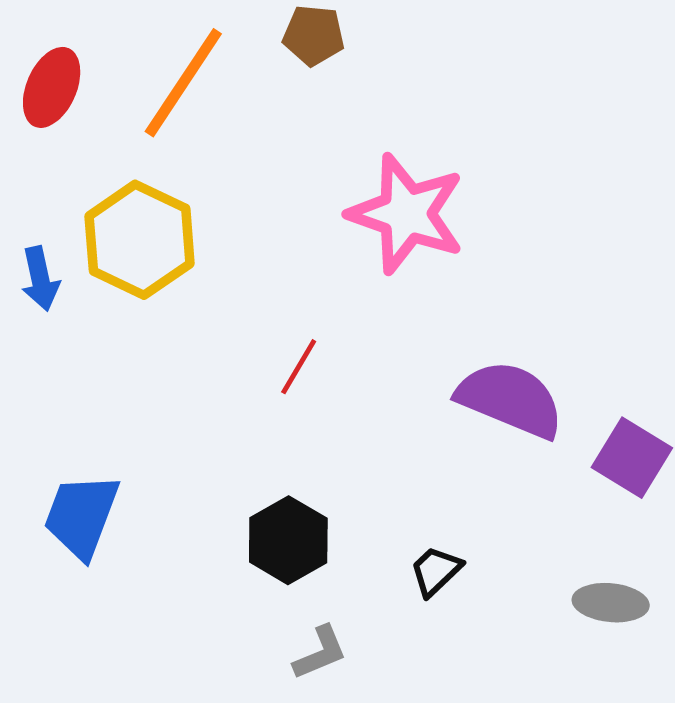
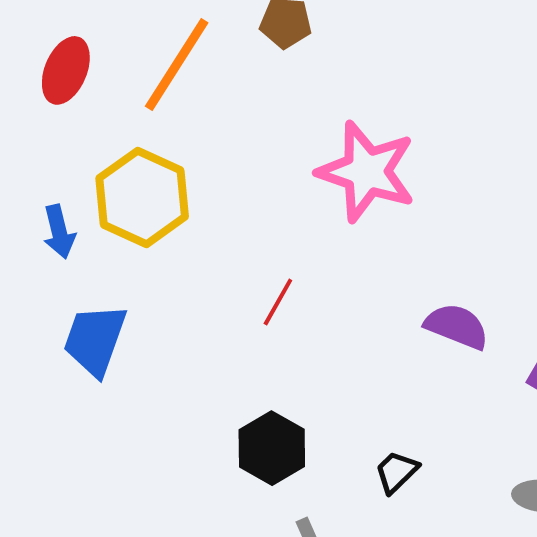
purple semicircle: (510, 399) -> (457, 326), size x0.7
blue trapezoid: (81, 516) -> (95, 340), moved

